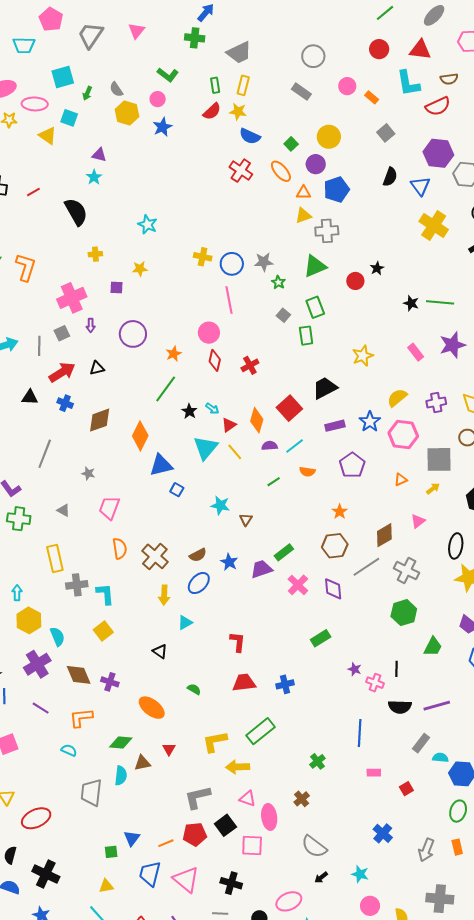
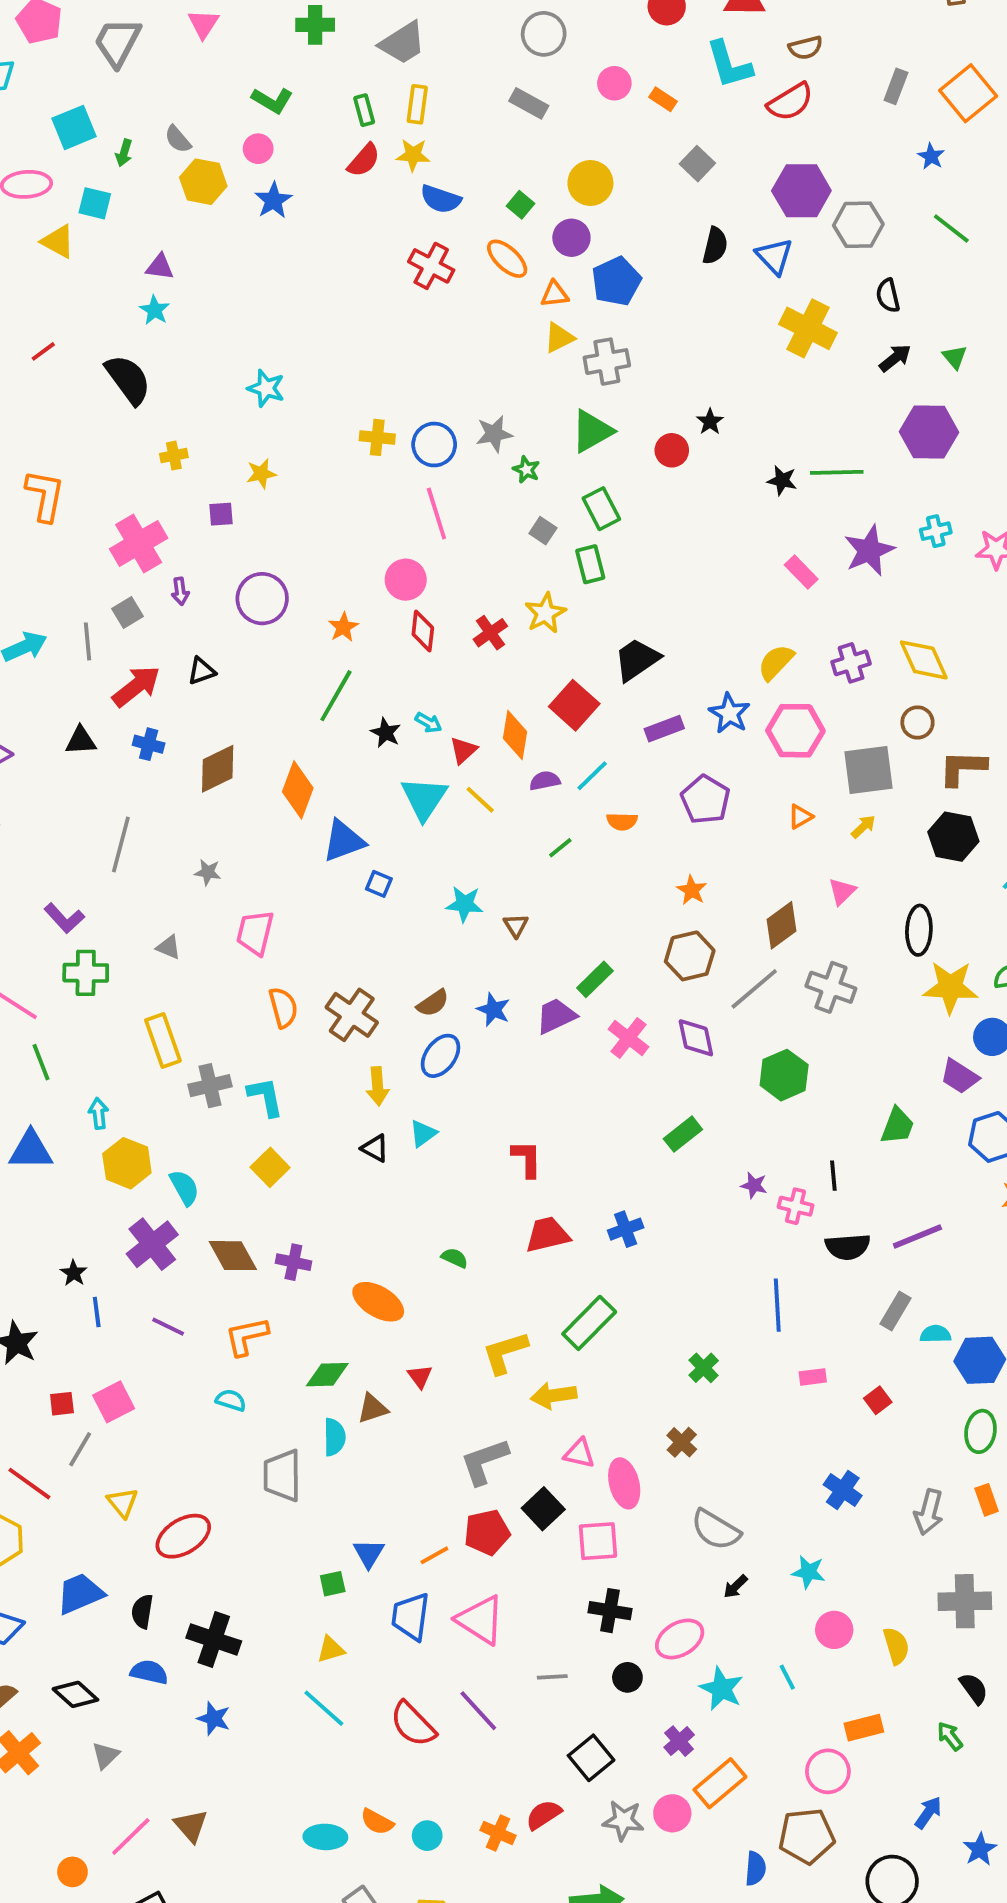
yellow star: (363, 356) -> (545, 613), moved
green hexagon: (404, 613) -> (784, 1075), moved
black triangle: (160, 651) -> (375, 1148), moved
black cross: (231, 883) -> (610, 1611), moved

